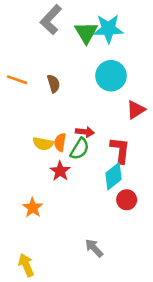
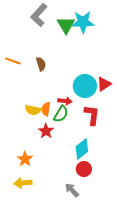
cyan circle: (111, 76) -> (85, 86), moved
cyan diamond: (114, 176) -> (82, 149), moved
red circle: (127, 200) -> (84, 169), moved
yellow arrow: (26, 265) -> (23, 183), moved, turned -72

